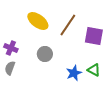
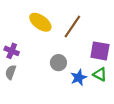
purple square: (94, 36) -> (100, 51), moved
gray circle: (45, 54) -> (58, 63), moved

